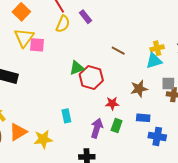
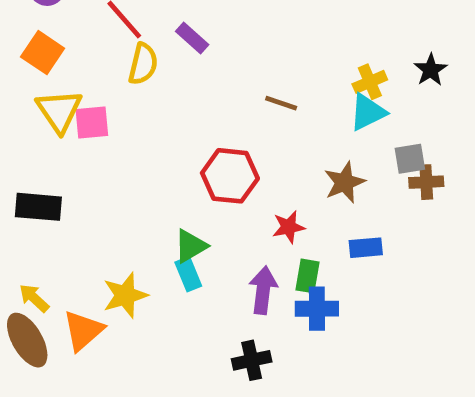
green triangle: (77, 68) -> (190, 246), moved
blue cross: (157, 136) -> (317, 309), moved
yellow star: (43, 139) -> (125, 295), moved

